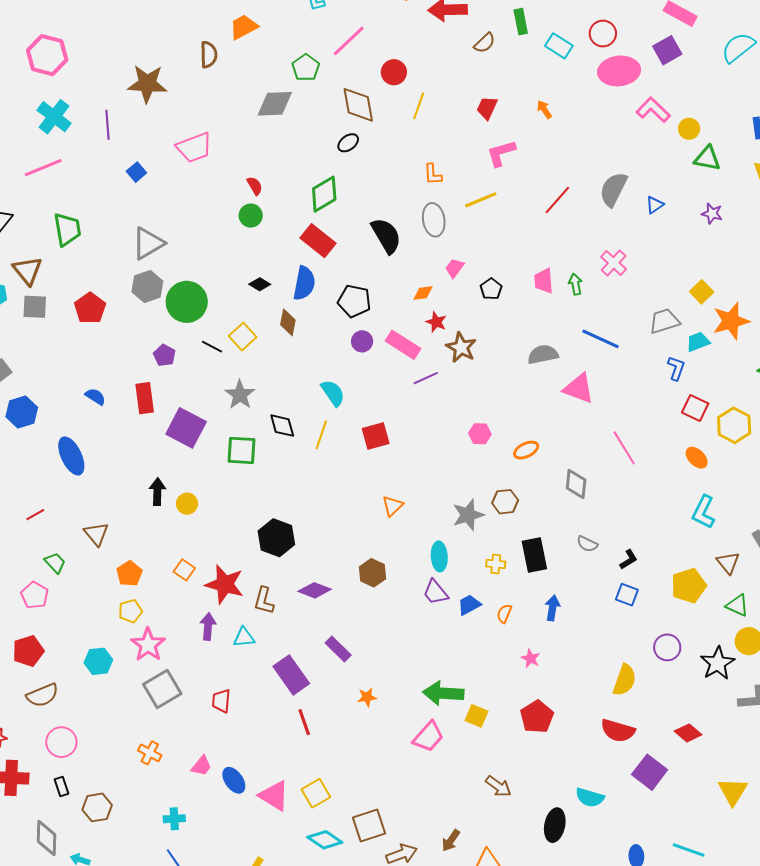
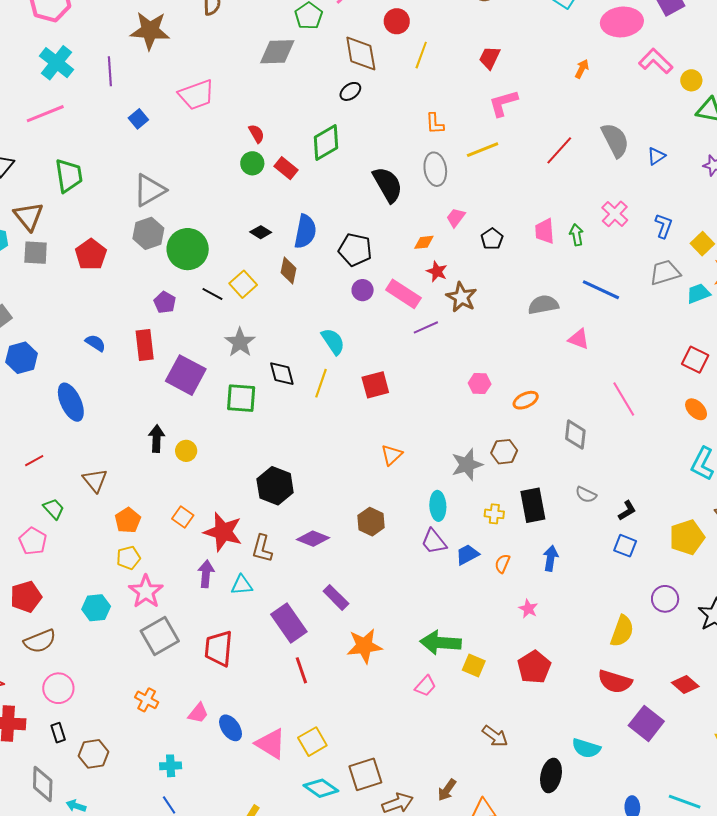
orange arrow: (544, 109) -> (582, 69), moved, turned 60
gray semicircle: (613, 189) -> (615, 140), turned 126
red rectangle: (318, 241) -> (286, 168), moved, size x0.7
blue L-shape: (676, 368) -> (664, 226), moved
pink triangle: (579, 388) -> (579, 339), size x0.7
orange star: (367, 697) -> (364, 646), size x1.8
red trapezoid: (221, 701) -> (219, 648), size x1.5
pink trapezoid: (428, 737) -> (425, 686), size x0.7

